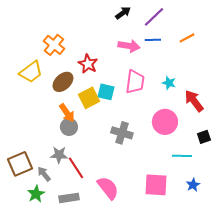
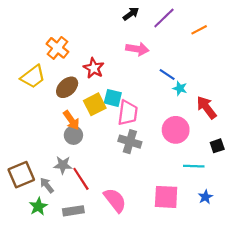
orange line: (187, 38) -> (199, 30), moved
blue line: (153, 40) -> (167, 75), moved, turned 35
pink trapezoid: (135, 82) -> (128, 113), moved

